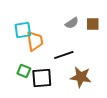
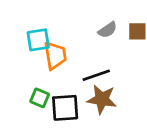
brown star: (81, 77) -> (102, 99), moved

